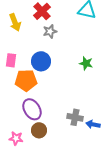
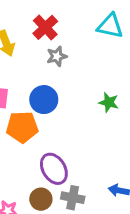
purple ellipse: (32, 109) -> (54, 169), moved
gray cross: (75, 117) -> (73, 198), moved

